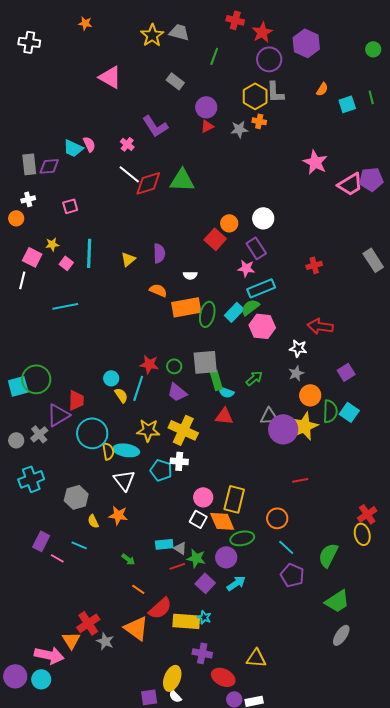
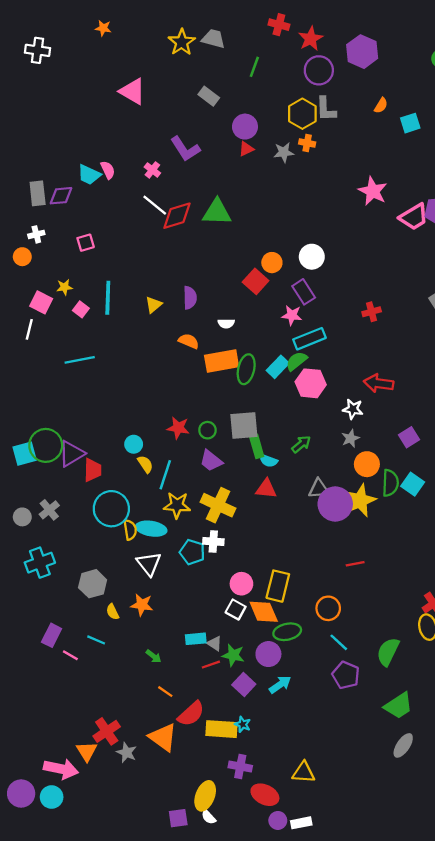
cyan line: (138, 388) -> (165, 475), moved
purple triangle: (58, 415) -> (72, 454), moved

